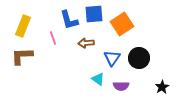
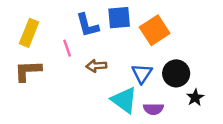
brown arrow: (86, 43) -> (96, 66), moved
cyan triangle: (98, 79) -> (124, 100), size x1.6
black star: (162, 87) -> (195, 97), moved

